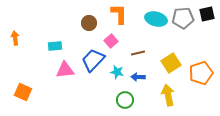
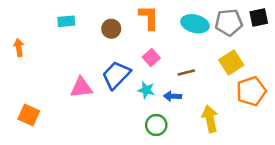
pink square: (111, 41) -> (151, 58), moved
cyan rectangle: (55, 46) -> (66, 21), moved
brown line: (138, 53) -> (186, 72), moved
yellow square: (171, 63) -> (231, 62), moved

